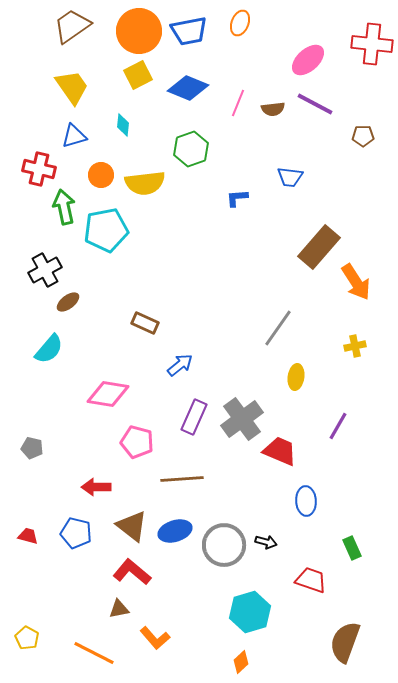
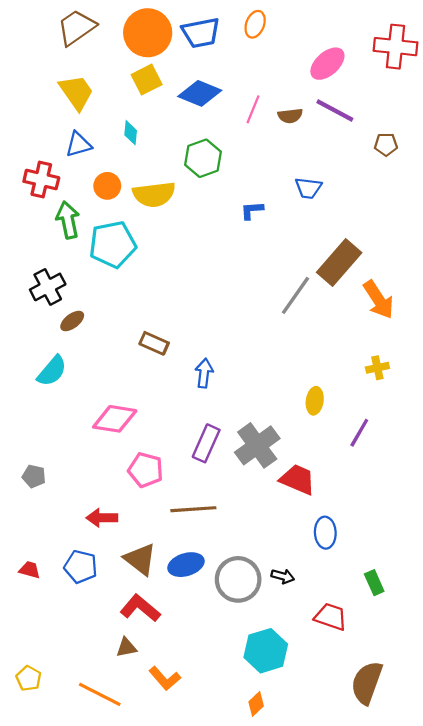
gray line: (278, 328) -> (296, 295), moved
blue arrow: (180, 365) -> (204, 373), moved, turned -44
purple line: (338, 426) -> (359, 433), moved

